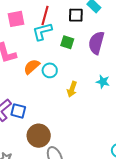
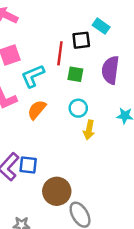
red line: (45, 16) -> (60, 53), moved
cyan L-shape: (42, 32) -> (33, 76), moved
cyan circle: (50, 70) -> (78, 108), moved

